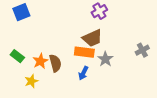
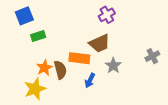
orange rectangle: (84, 52) -> (79, 58), moved
green rectangle: (17, 56) -> (38, 36), moved, turned -56
yellow star: (31, 81) -> (35, 89), size x1.5

